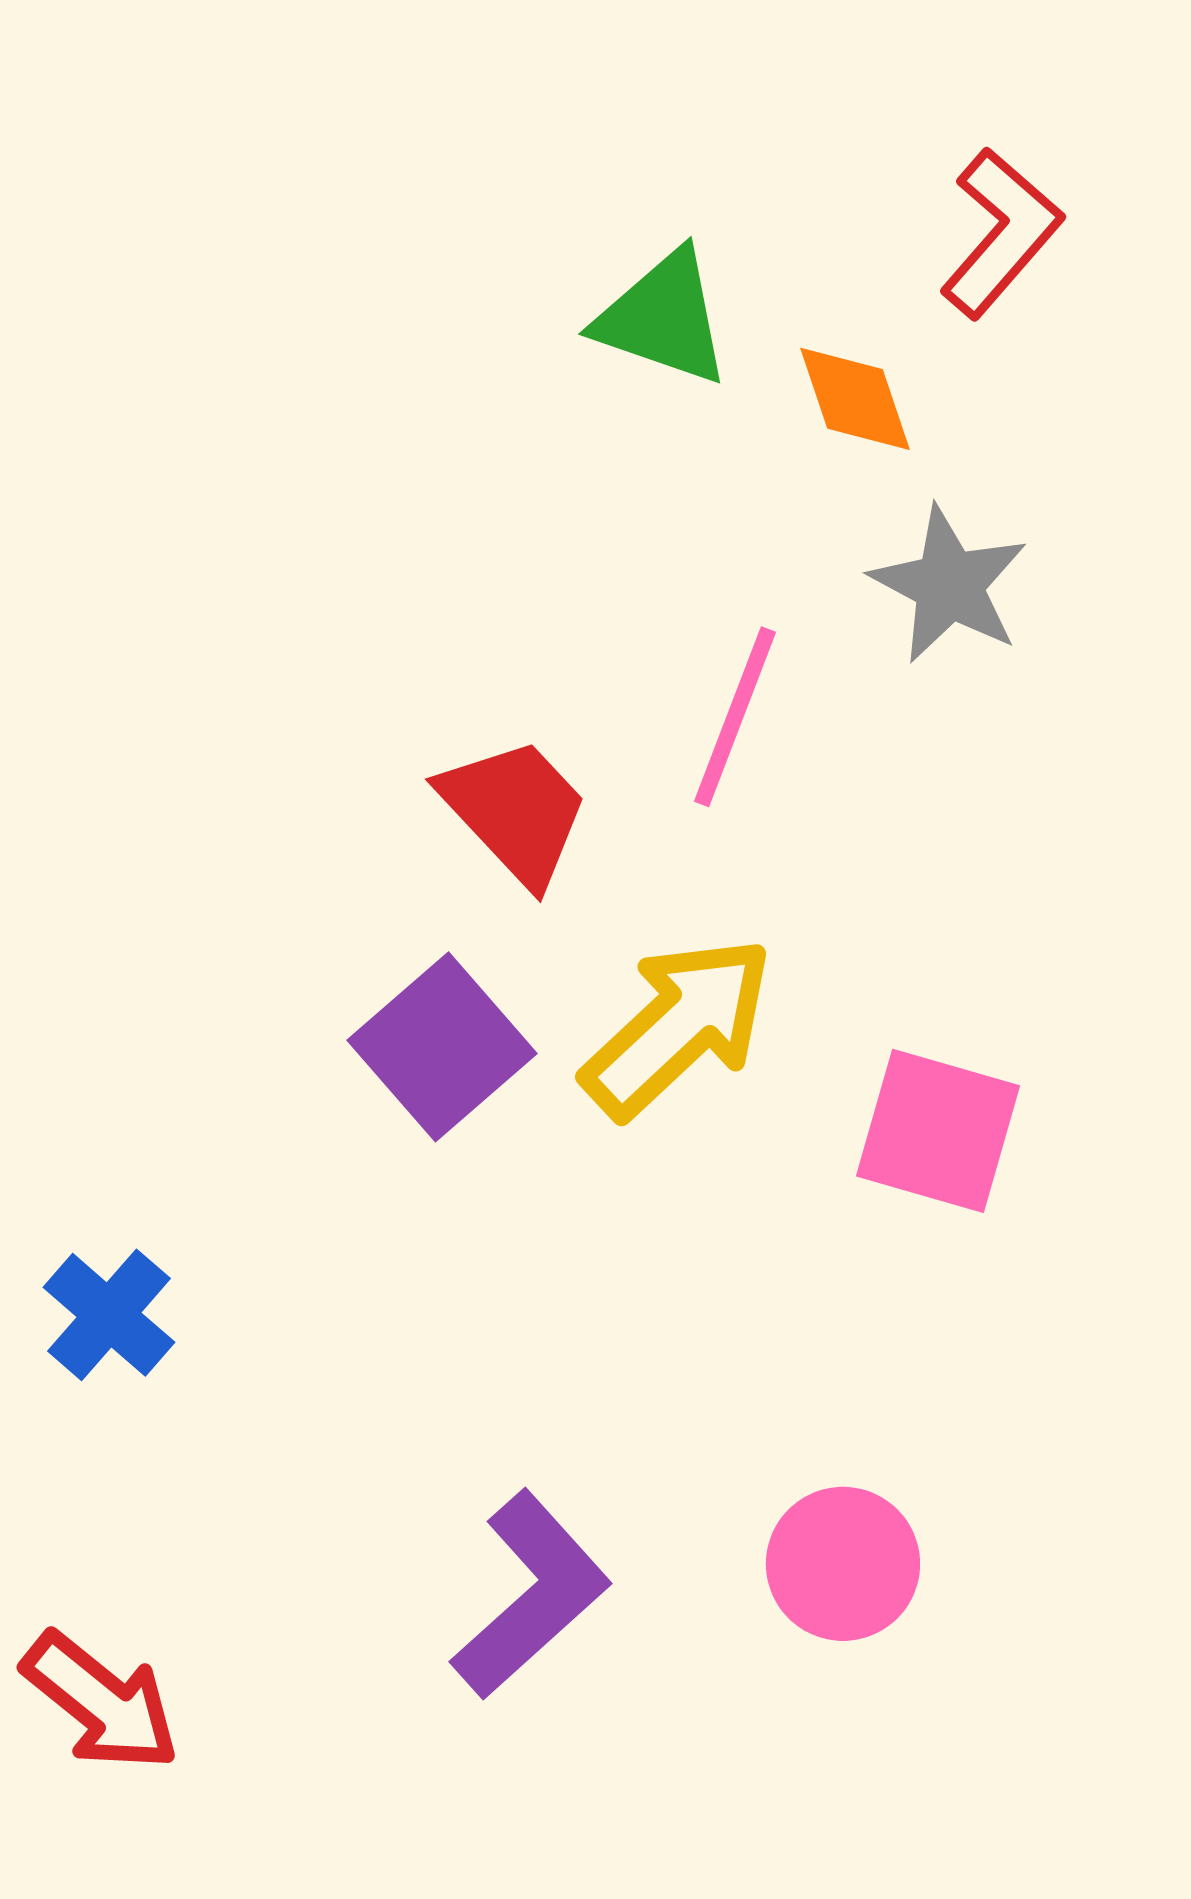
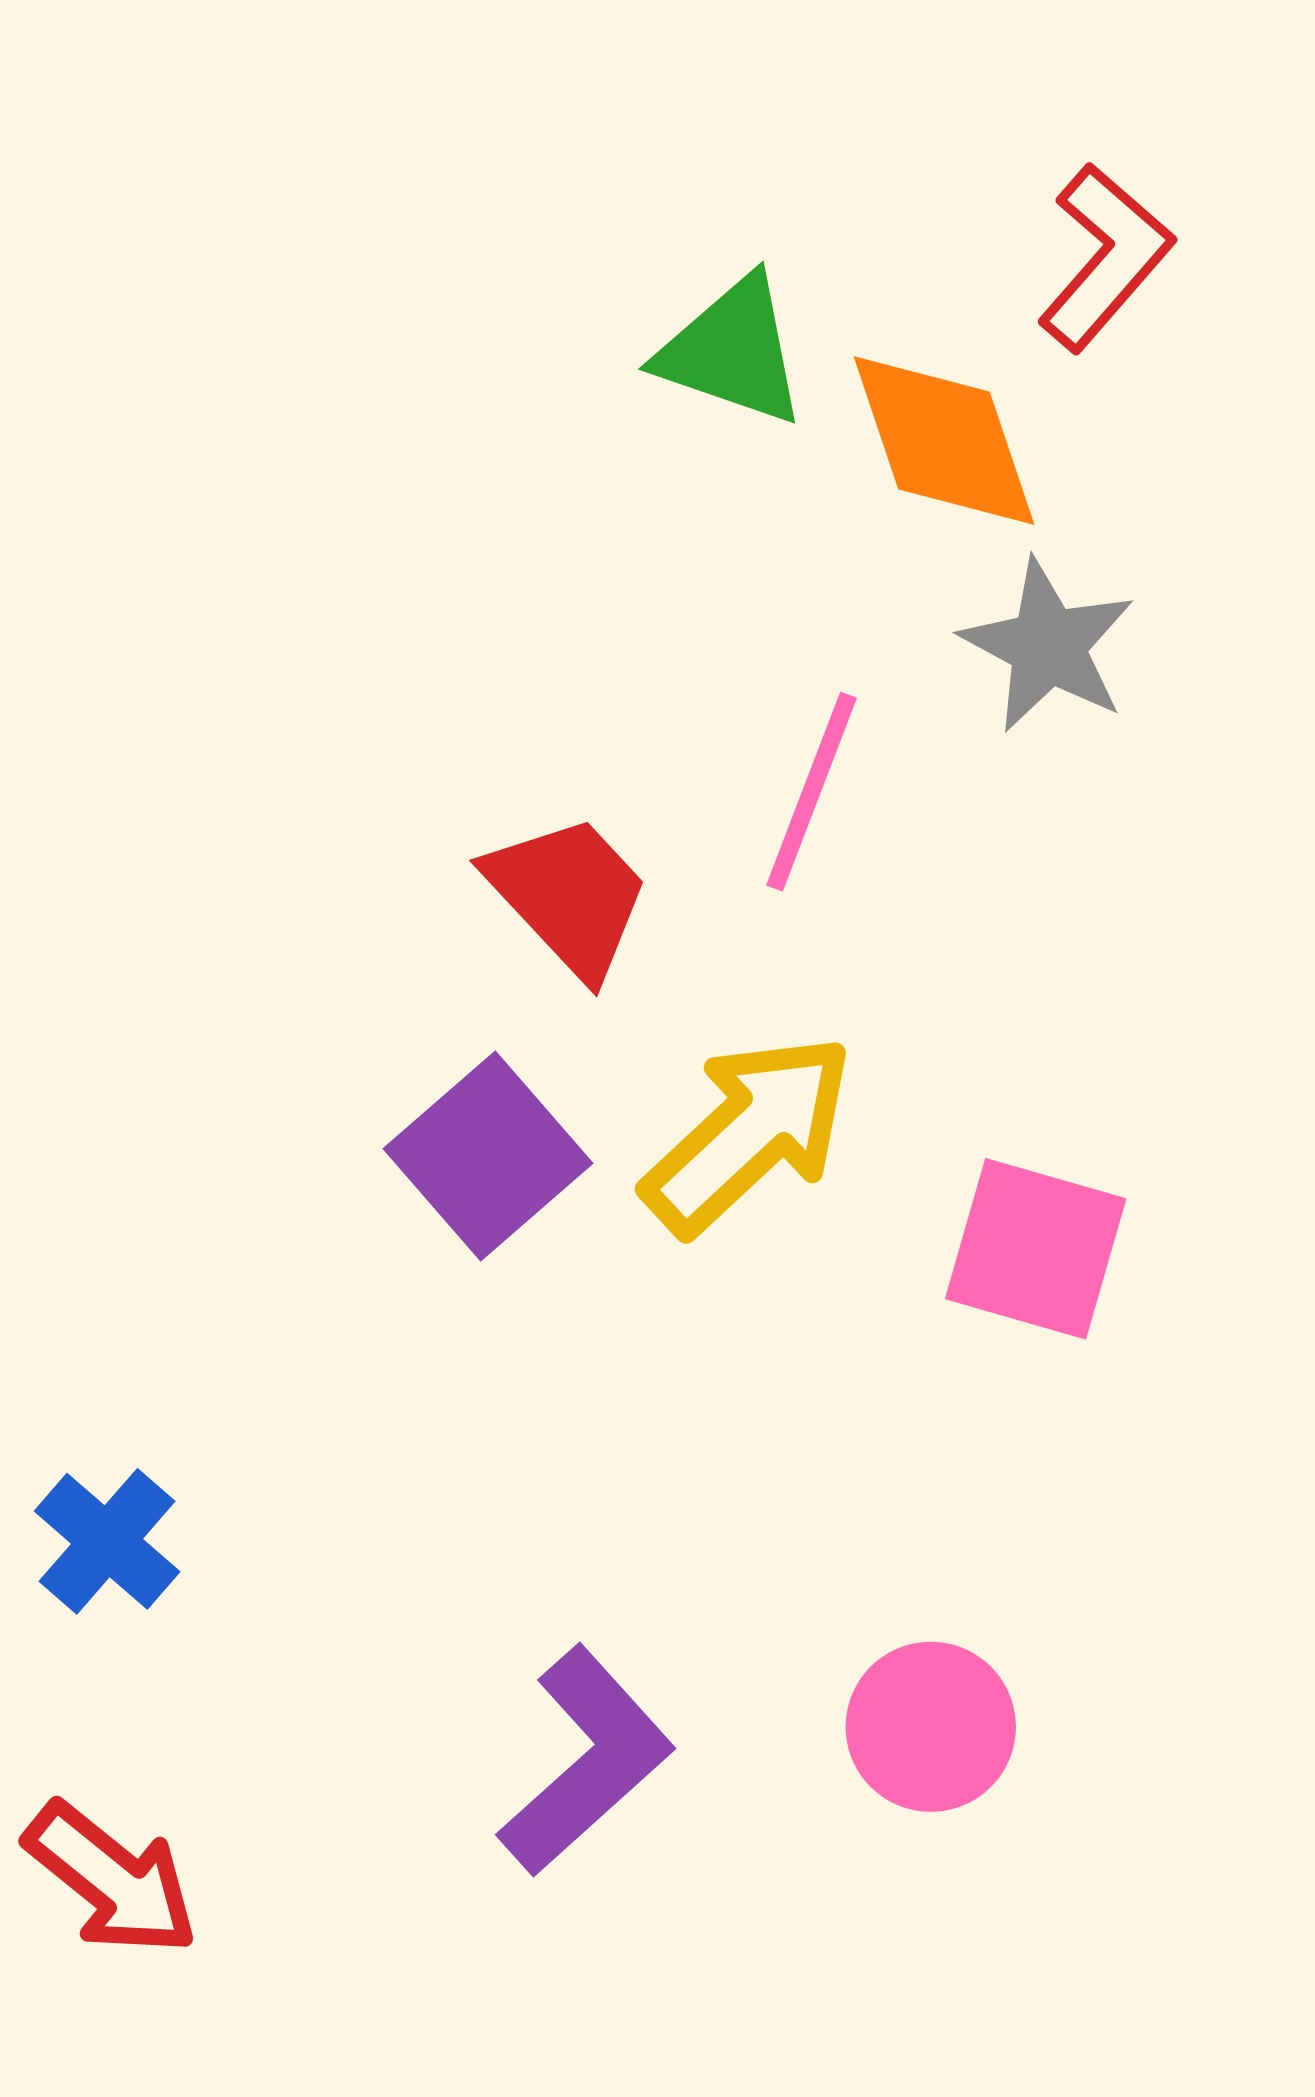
orange diamond: (855, 399) -> (944, 441), size x1.5
blue cross: (109, 1315) -> (107, 1541), moved

